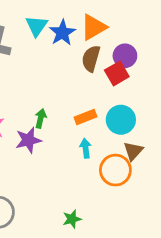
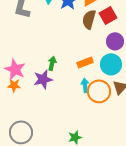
purple circle: (125, 56) -> (115, 41), moved
red square: (117, 73) -> (108, 15), moved
orange circle: (115, 170) -> (99, 91), moved

